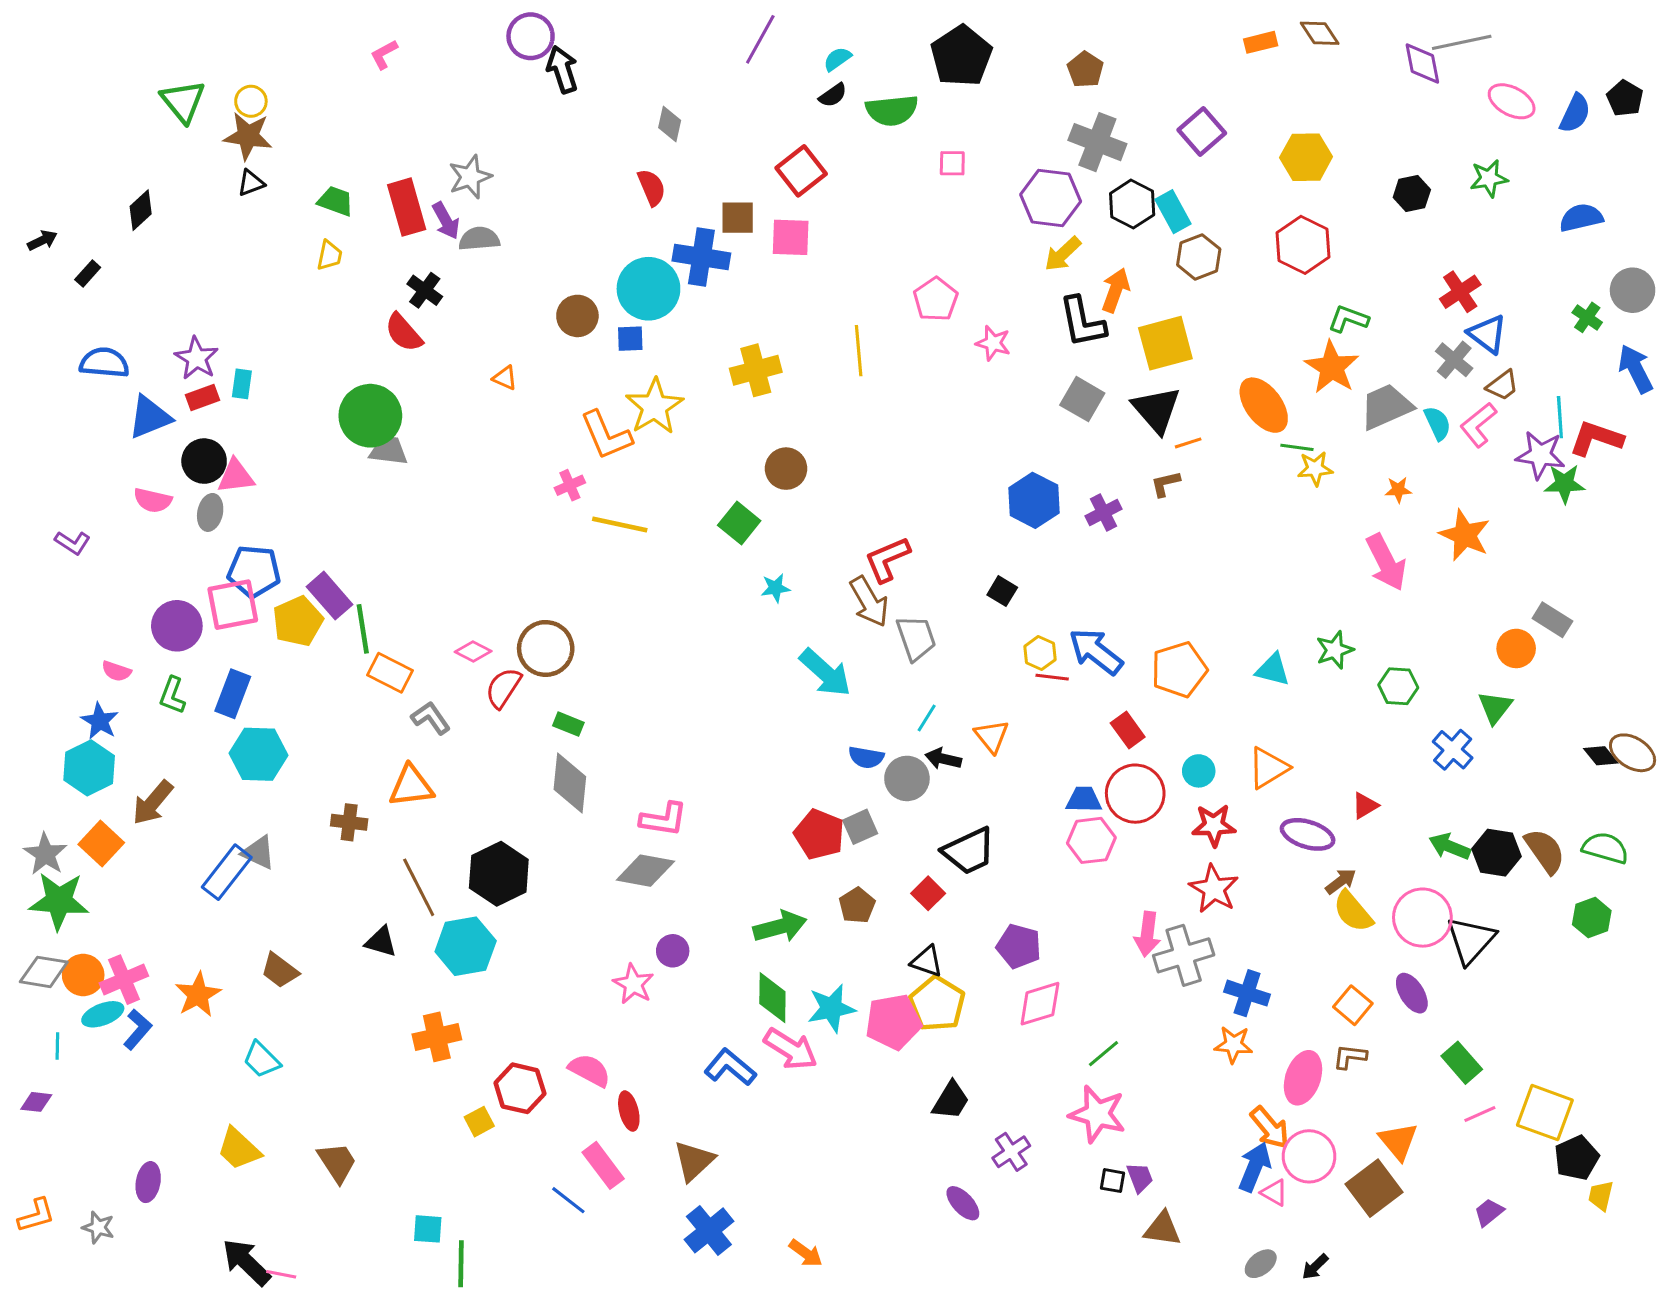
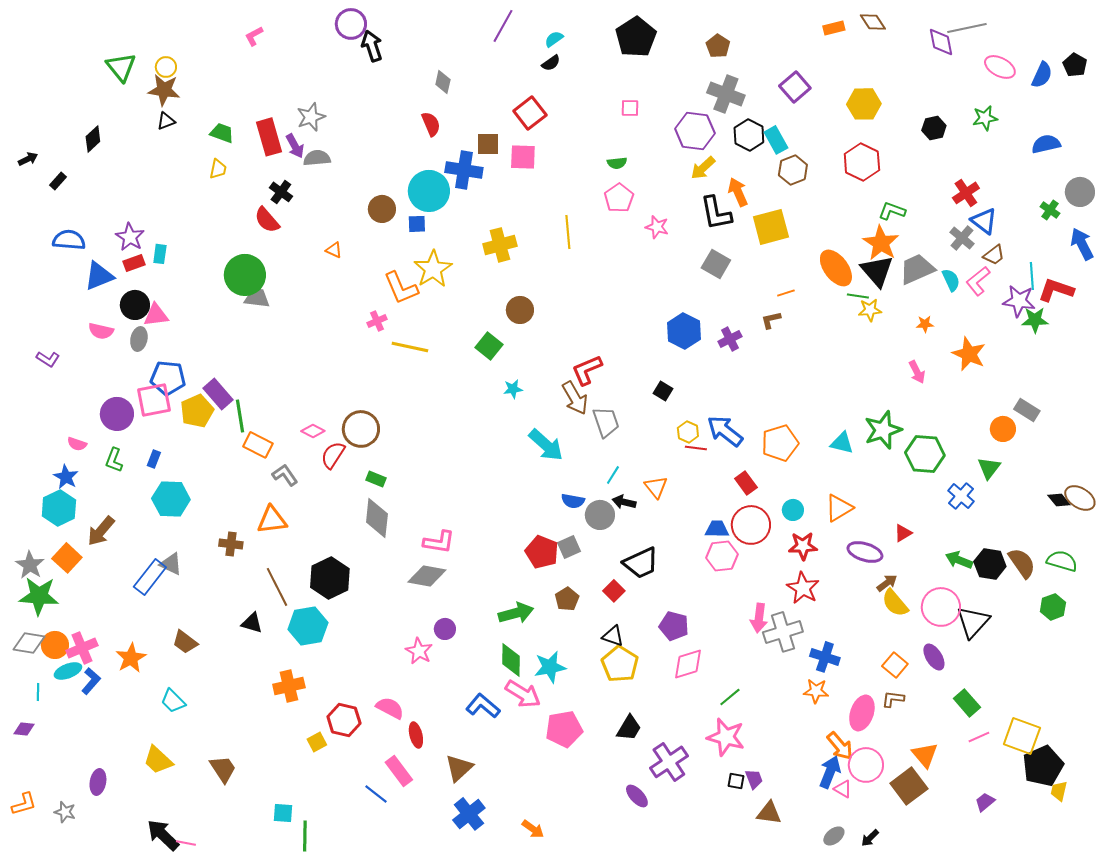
green semicircle: (892, 110) -> (617, 163), moved, size x0.6
orange arrow: (1116, 290) -> (738, 192), turned -44
black triangle: (1156, 410) -> (877, 271), moved
pink arrow: (1386, 562) -> (917, 372), size x0.6
green star: (1335, 650) -> (883, 430), size x1.5
green hexagon: (1398, 686) -> (925, 454), size x1.5
blue rectangle: (233, 694) -> (154, 459), size x0.6
pink pentagon: (893, 1022) -> (564, 729), moved
purple cross: (1011, 1152) -> (669, 762), size x1.5
black pentagon: (1577, 1158) -> (1043, 766), size x1.4

